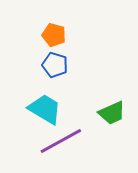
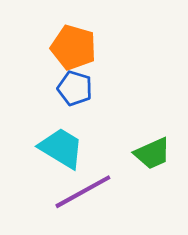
orange pentagon: (54, 35) -> (73, 47), size x1.4

